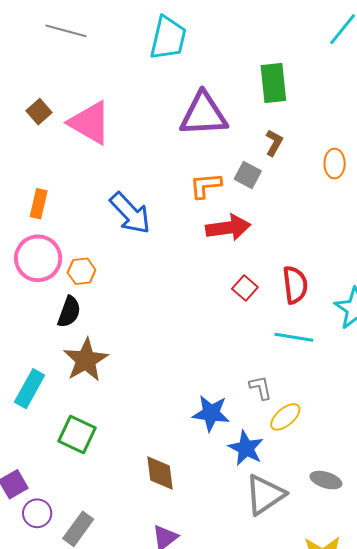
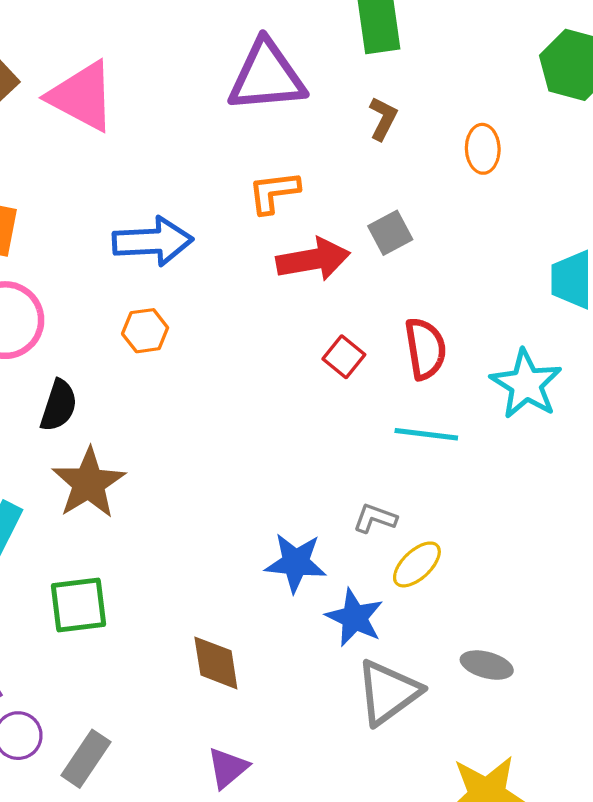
gray square: (248, 175) -> (390, 233), moved, turned 36
blue arrow: (130, 213) -> (153, 241), turned -48
orange hexagon: (82, 271) -> (145, 331), moved
gray L-shape: (261, 388) -> (375, 518), turned -56
green square: (77, 435) -> (79, 605), turned -30

